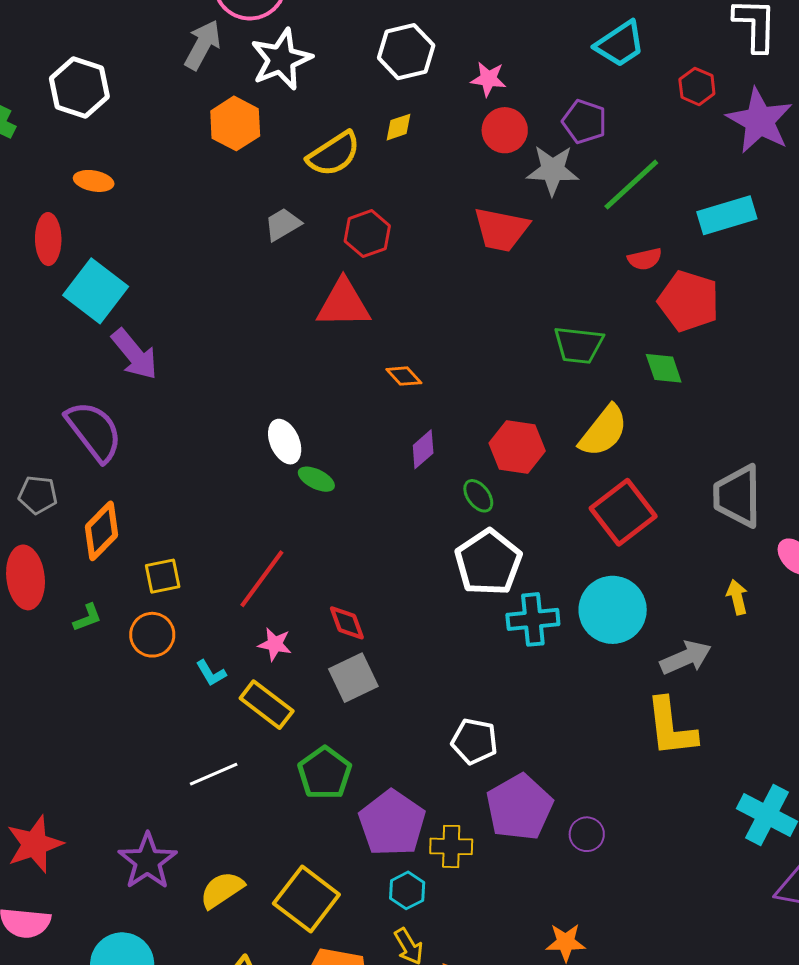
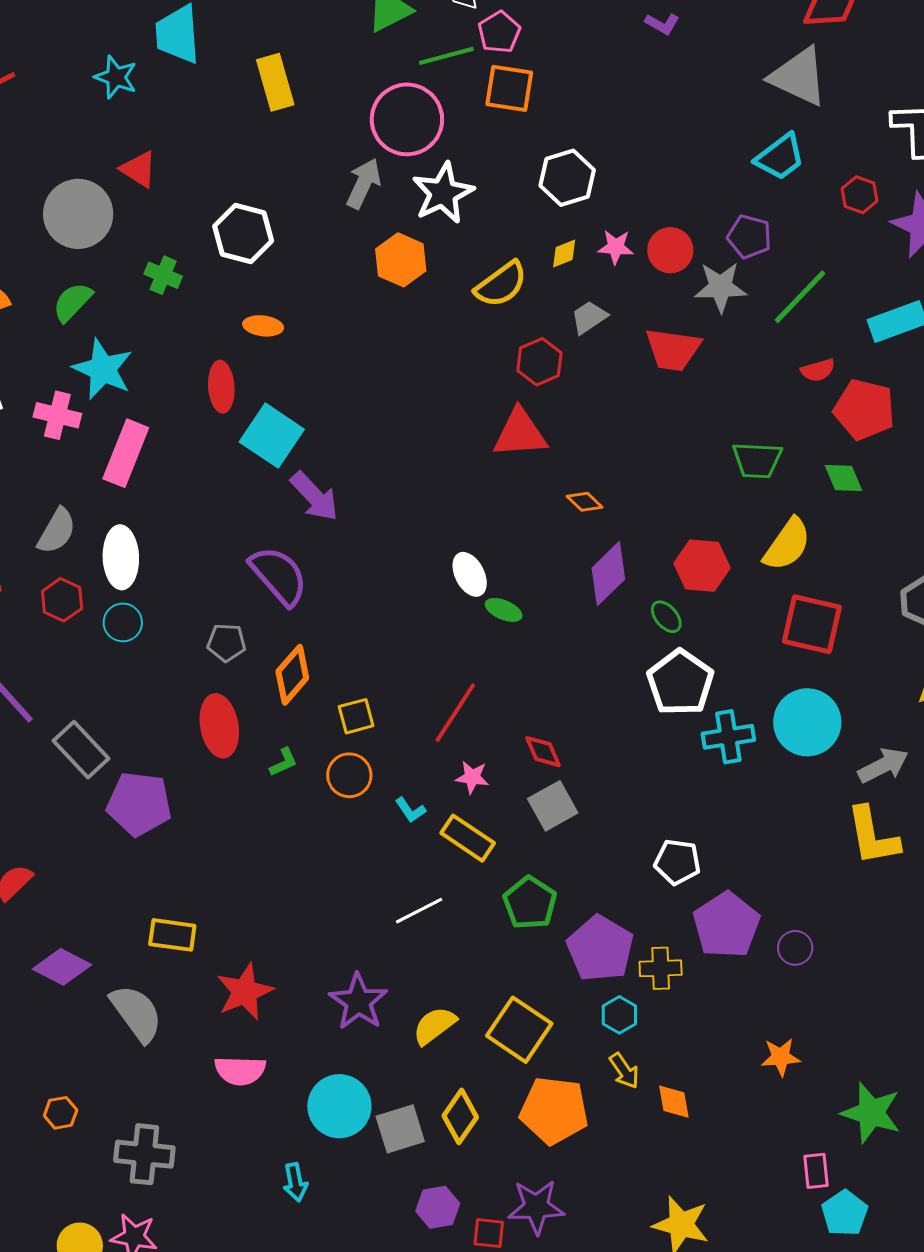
pink star: (488, 79) -> (616, 247), moved
gray trapezoid: (283, 224) -> (589, 317), moved
purple diamond: (423, 449) -> (608, 574), size x1.6
red square: (623, 512) -> (812, 624), turned -36

